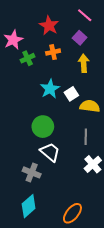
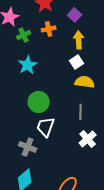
cyan star: (50, 89) -> (28, 65), moved
white square: (71, 94) -> (77, 62), moved
white trapezoid: (50, 152) -> (46, 127), turned -110

